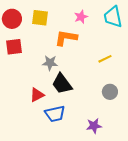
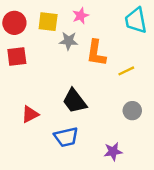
pink star: (81, 17) -> (81, 16), moved
orange L-shape: (66, 38) -> (96, 53), moved, turned -90
gray star: (50, 63) -> (69, 41), moved
red triangle: (37, 95) -> (30, 114), moved

